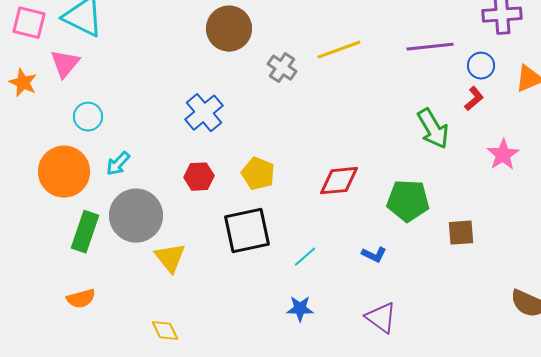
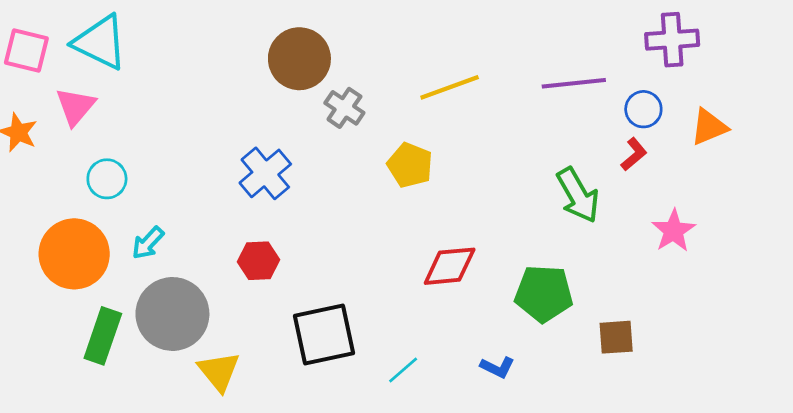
gray cross: (282, 68) -> (344, 108), moved
yellow pentagon: (258, 174) -> (410, 165), moved

